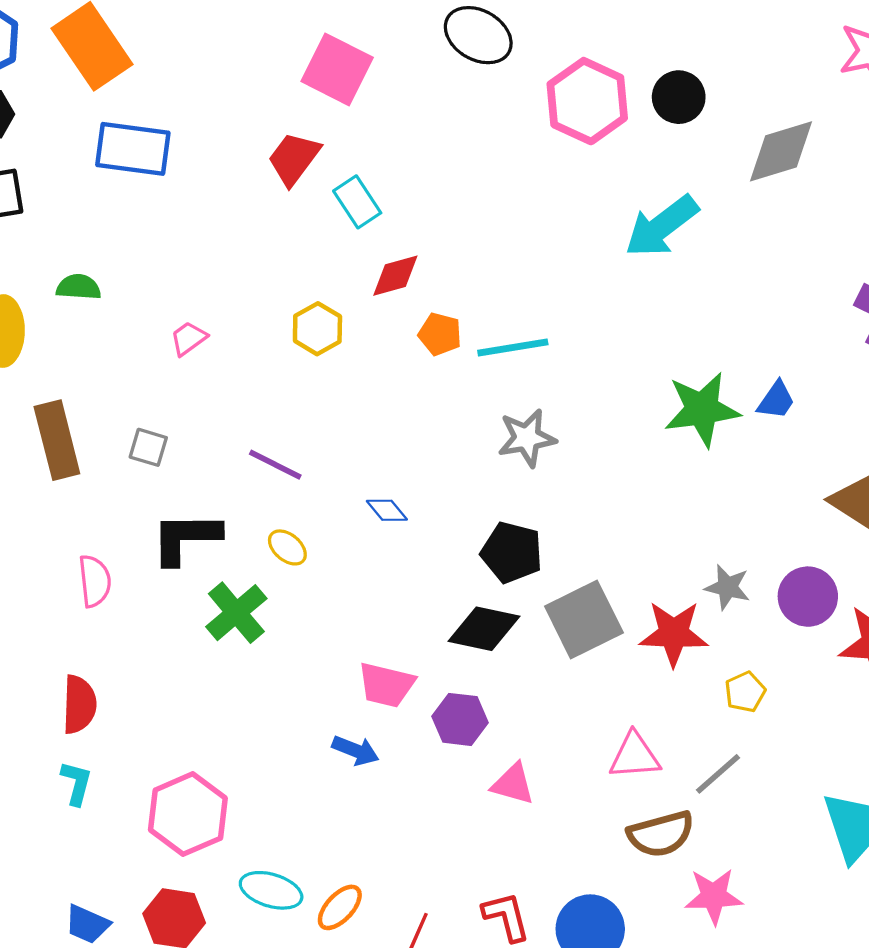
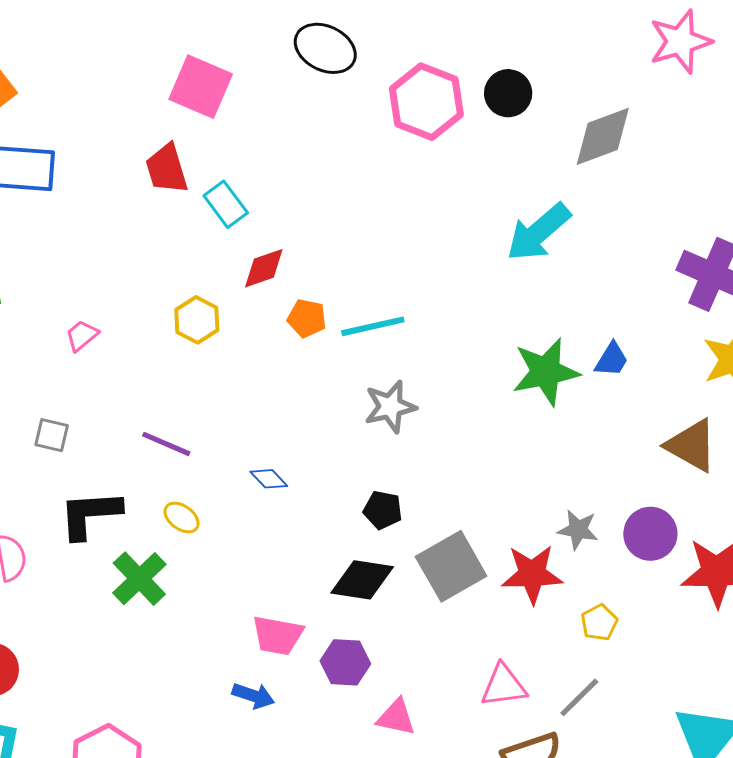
red trapezoid: (294, 159) -> (167, 169), turned -50
cyan arrow: (662, 226) -> (539, 232), moved
black pentagon: (512, 552) -> (383, 510), size x0.7

